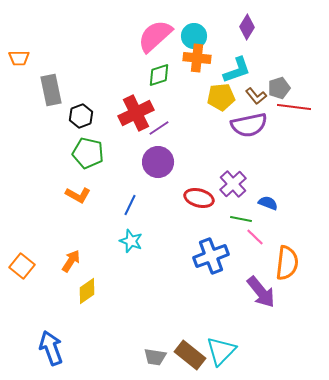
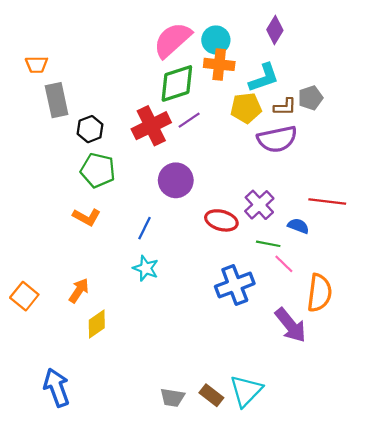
orange trapezoid: (19, 58) -> (37, 64), moved
green diamond: (159, 75) -> (177, 83), size x1.5
brown L-shape: (256, 96) -> (285, 107), turned -50
red line: (294, 107) -> (327, 201), moved
purple line: (159, 128) -> (189, 120), moved
brown rectangle: (190, 355) -> (211, 395), size x0.7

